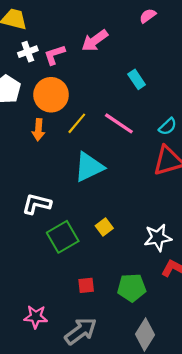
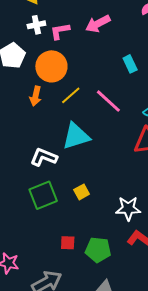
white L-shape: (37, 204) -> (44, 157), moved
red square: (86, 285) -> (68, 243), moved

